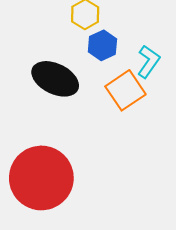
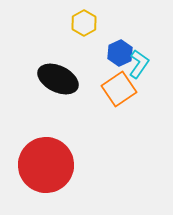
blue hexagon: (102, 45) -> (120, 53), moved

